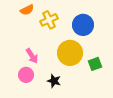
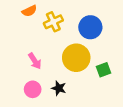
pink circle: (26, 75) -> (33, 89), moved

